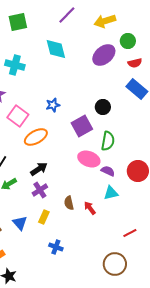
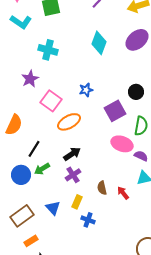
cyan diamond: (56, 49) -> (99, 43), moved, turned 35
blue cross: (56, 247) -> (88, 220), moved

